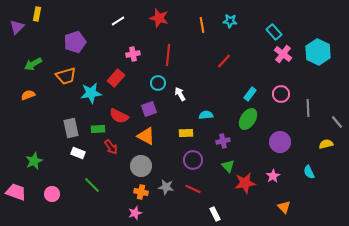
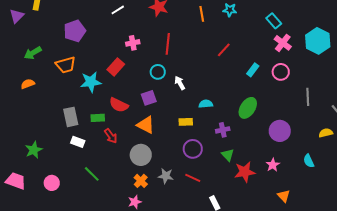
cyan rectangle: (250, 94) -> (253, 70), moved
pink circle: (281, 94) -> (281, 72), moved
orange cross: (141, 192) -> (141, 181), turned 32

